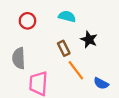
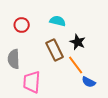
brown rectangle: (64, 48) -> (55, 50), size x1.5
orange line: (76, 70) -> (76, 65), moved

